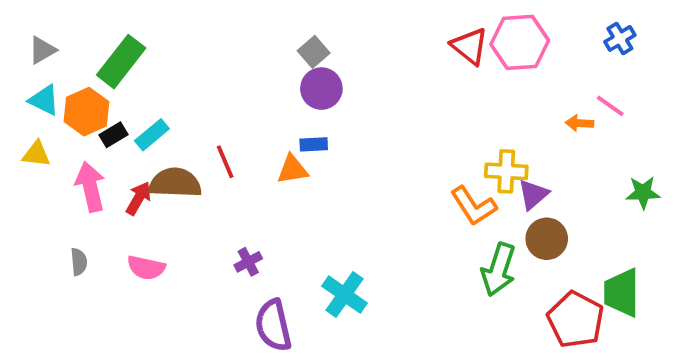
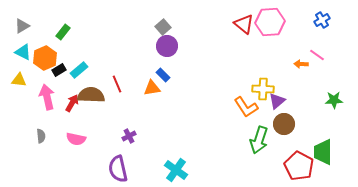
green rectangle: (121, 62) -> (63, 32), size x0.6
blue rectangle: (314, 144) -> (163, 75), turned 48
cyan cross: (344, 295) -> (176, 170), moved
purple semicircle: (273, 325) -> (118, 169), moved

